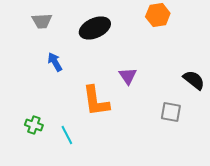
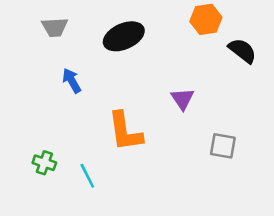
purple triangle: (128, 76) -> (182, 99), moved
black semicircle: (194, 80) -> (242, 51), moved

